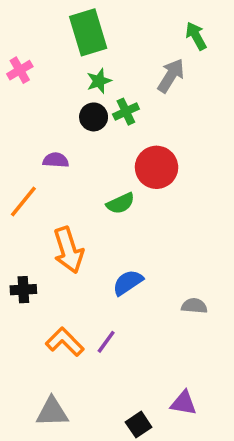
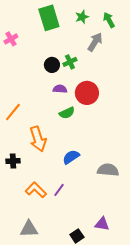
green star: (99, 81) -> (82, 17), moved
purple semicircle: (56, 160) -> (60, 89), moved
gray semicircle: (194, 306) -> (108, 170), size x1.5

